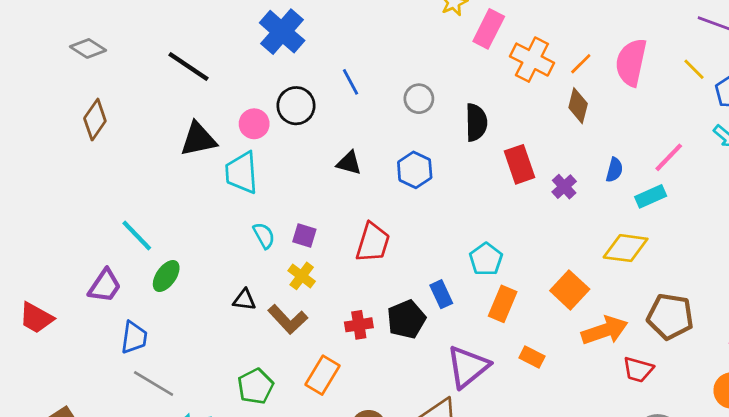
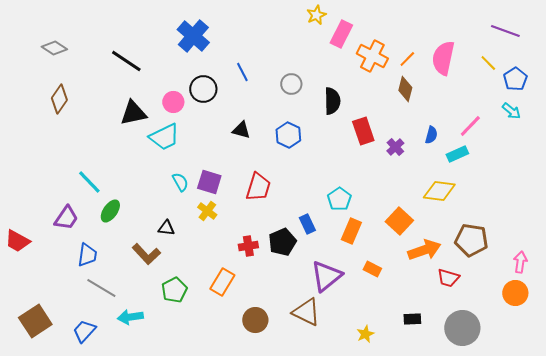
cyan trapezoid: (242, 173) -> (164, 137), turned -112
purple square: (304, 236) -> (209, 182), size x1.4
brown L-shape: (288, 319) -> (146, 254), moved

